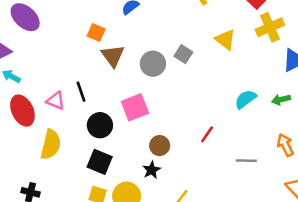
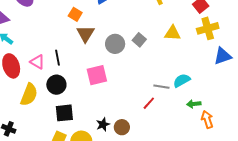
yellow triangle: (225, 40) -> (173, 33), turned -42
green arrow: (281, 100) -> (194, 104), moved
black circle: (100, 125) -> (56, 85), moved
brown circle: (160, 146) -> (122, 127), moved
gray line: (246, 161) -> (161, 87), moved
black square: (100, 162) -> (64, 113), turned -36

